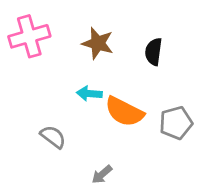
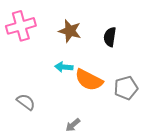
gray semicircle: (53, 137) -> (26, 102), moved

